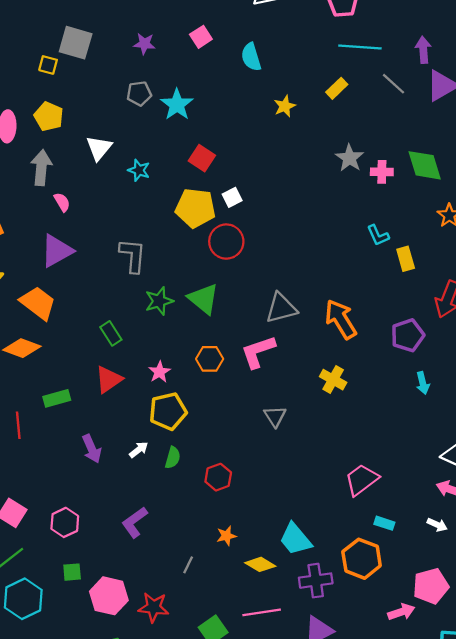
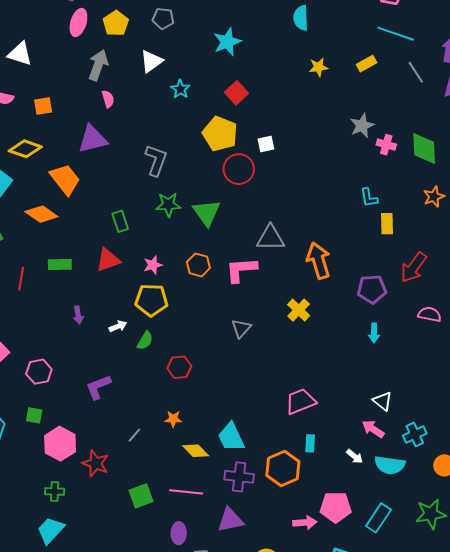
gray pentagon: (139, 94) -> (163, 19), moved
white square: (232, 197) -> (266, 144), moved
purple arrow: (92, 449) -> (78, 315), size x0.7
cyan rectangle: (384, 523) -> (310, 443), turned 60

